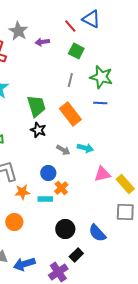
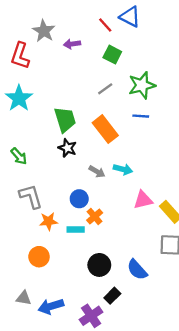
green star: (101, 77) -> (142, 85), turned -30
gray line: (70, 80) -> (105, 89), turned 40

